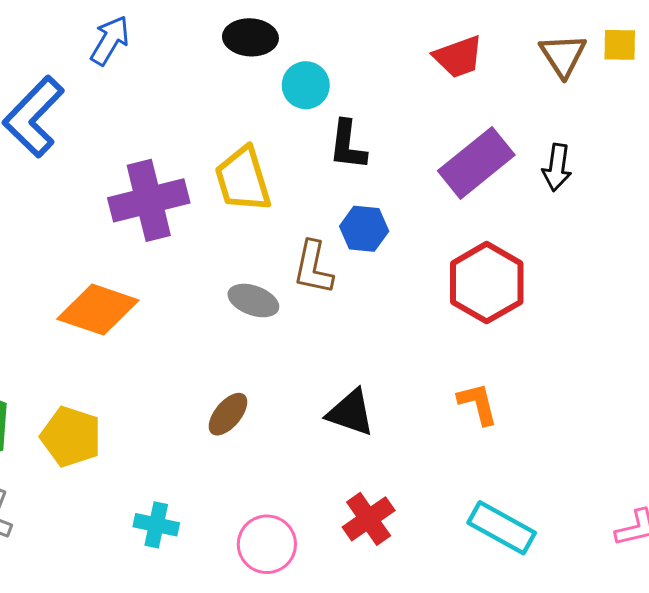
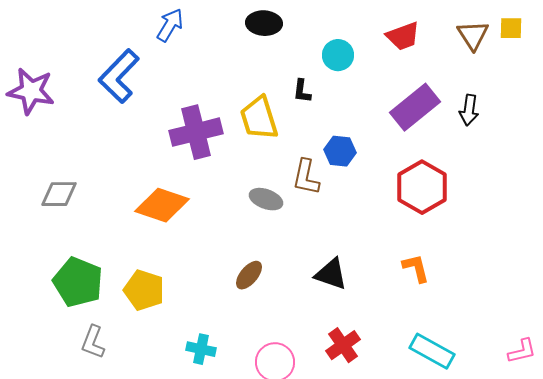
cyan circle: (306, 85) -> (338, 55), moved
black L-shape: (348, 145) -> (302, 91), moved, size x0.7

